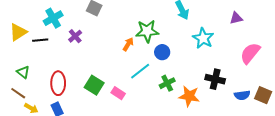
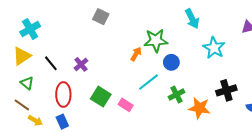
cyan cross: (53, 18) -> (30, 29), moved
yellow triangle: (18, 32) -> (22, 56), moved
purple cross: (75, 36) -> (81, 64), moved
black line: (40, 40) -> (51, 63), moved, turned 56
black cross: (215, 79) -> (226, 90), turned -30

